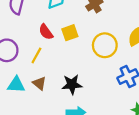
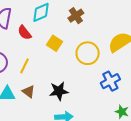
red semicircle: (46, 32) -> (25, 33), moved
yellow square: (70, 33) -> (54, 43), turned -35

